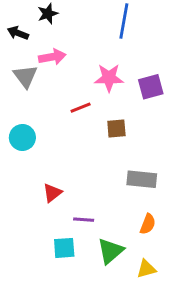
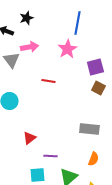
pink star: (109, 78) -> (67, 49), moved, turned -30
red line: (81, 108) -> (48, 81), turned 32
brown square: (116, 129) -> (98, 88), moved, turned 32

